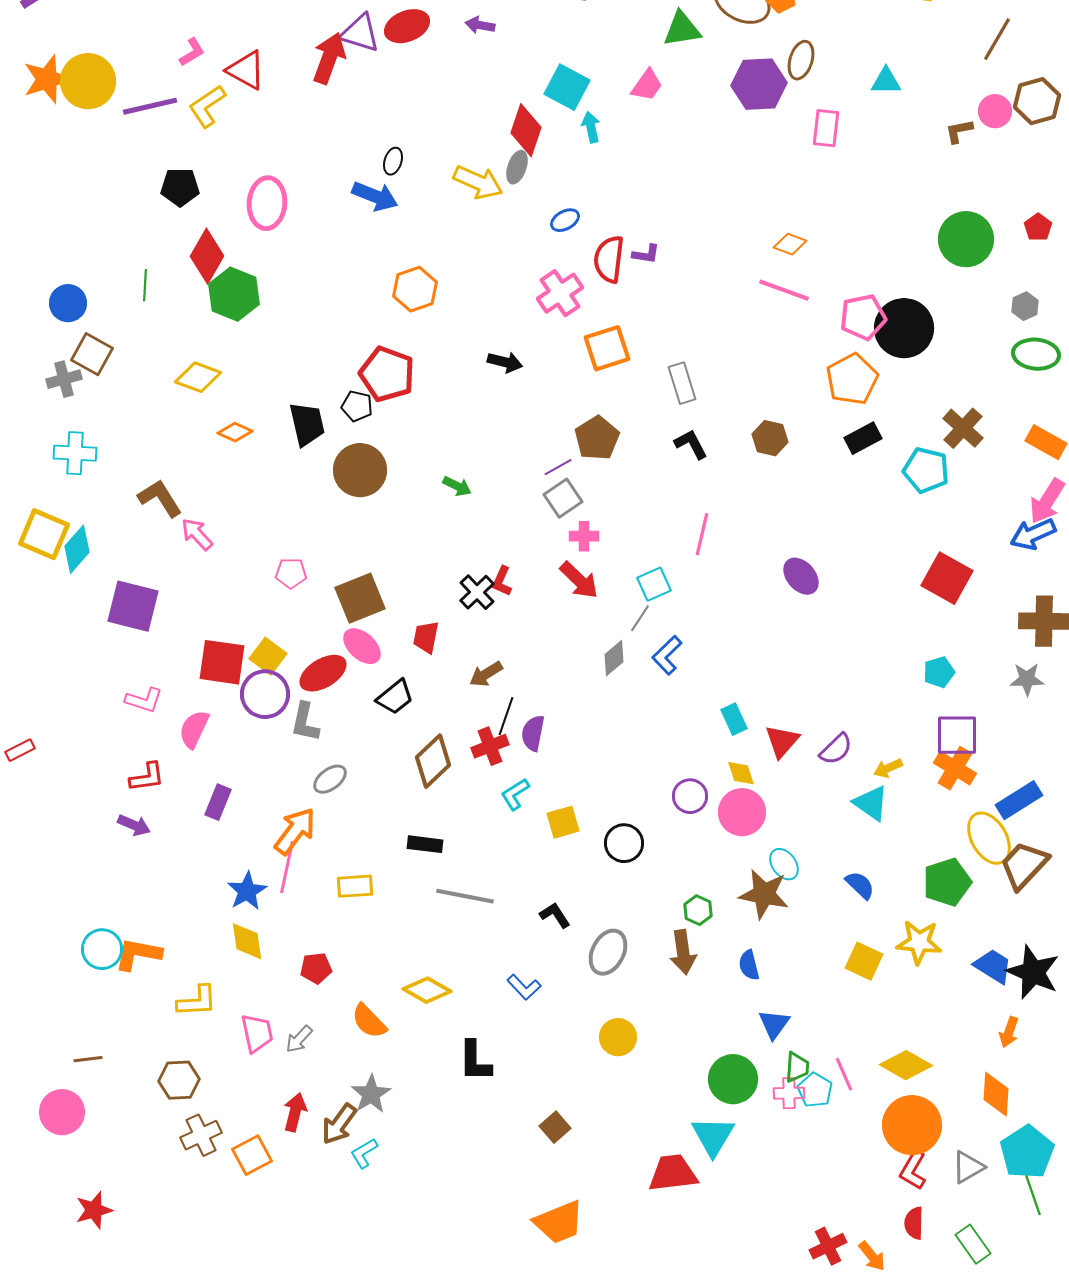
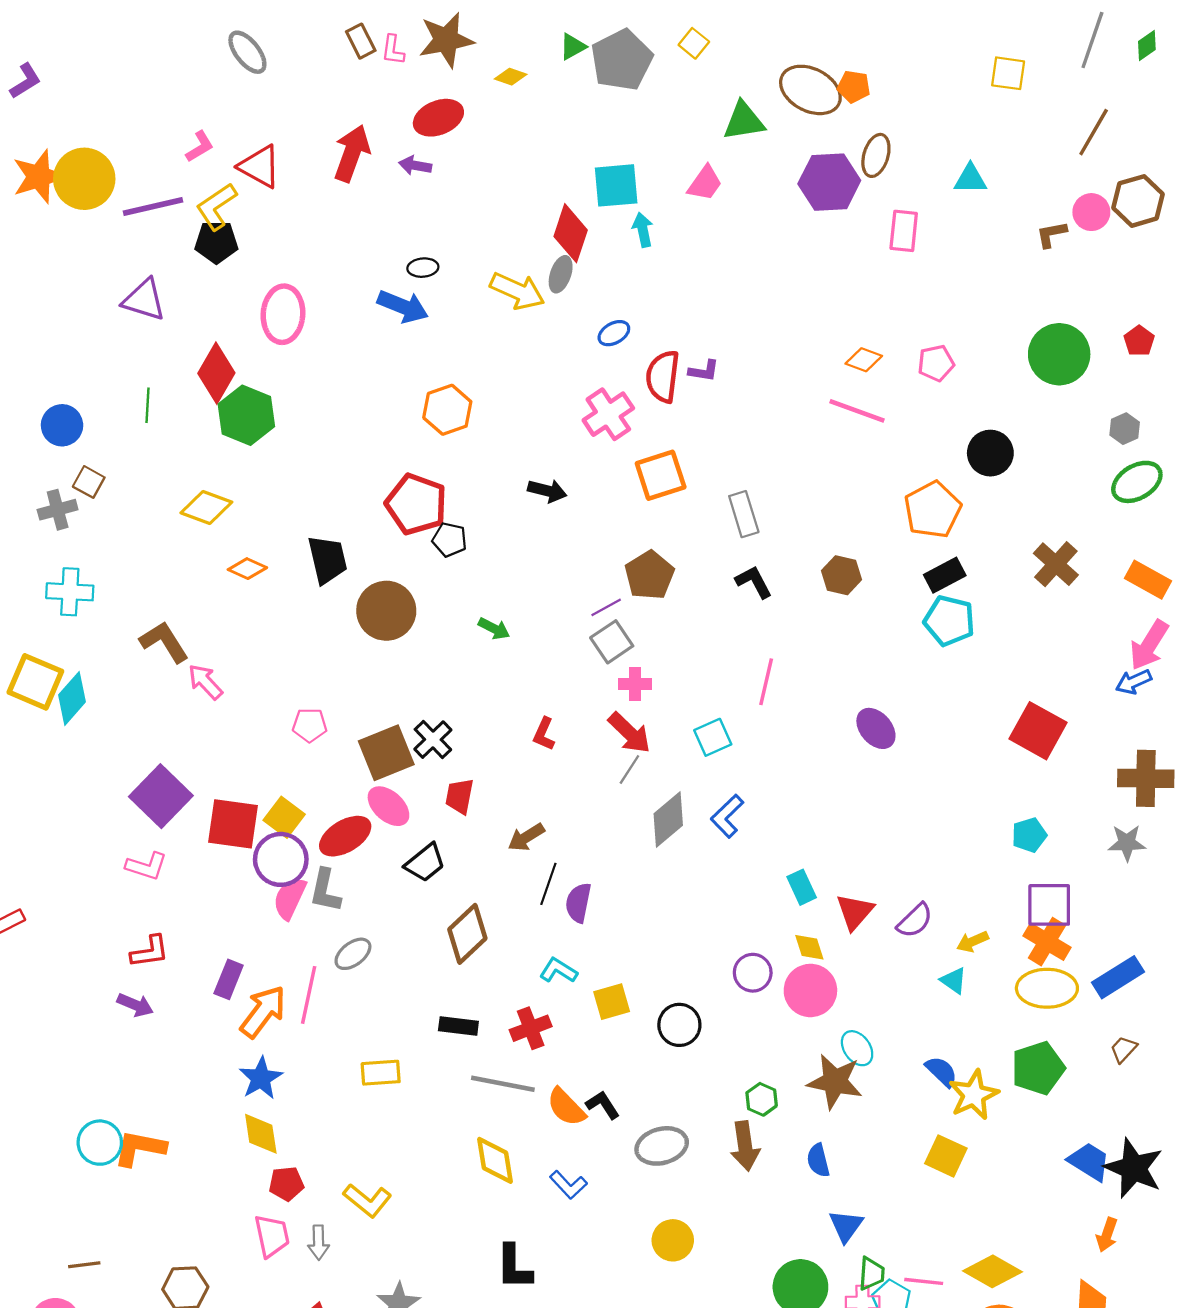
purple arrow: (480, 25) -> (415, 165), moved
purple triangle: (360, 33) -> (144, 300), moved
cyan square: (567, 87) -> (616, 185), turned -33
black ellipse: (393, 161) -> (423, 268), turned 68
black pentagon: (180, 187) -> (216, 242), moved
pink pentagon: (863, 317) -> (936, 363), moved, size x0.7
black circle: (904, 328) -> (990, 453), size x0.7
brown square: (92, 354) -> (89, 482), size x0.7
green ellipse: (1036, 354) -> (1137, 482), turned -36
black pentagon: (357, 406) -> (450, 540), moved
cyan pentagon: (926, 470) -> (949, 621), moved
blue arrow: (1033, 534) -> (1134, 682), size x0.7
black cross: (477, 592) -> (433, 740), moved
purple square: (133, 606) -> (161, 796), moved, turned 30
gray line: (640, 618) -> (629, 770), moved
gray diamond: (614, 658) -> (668, 819), size x1.4
pink semicircle: (194, 729) -> (290, 898), moved
red cross: (490, 746) -> (531, 1028), moved
cyan L-shape: (515, 794) -> (558, 970), turned 64
cyan triangle: (871, 803) -> (954, 980), size x0.7
orange arrow: (295, 831) -> (263, 1012), moved
yellow ellipse: (989, 838) -> (1047, 988), moved, turned -60
brown trapezoid: (1024, 865) -> (1124, 1049), size x0.5
pink line: (287, 867) -> (309, 995), moved
yellow star: (919, 942) -> (974, 1095), moved, turned -30
gray ellipse: (608, 952) -> (662, 1146), turned 48
red pentagon: (316, 968) -> (286, 1184), moved
yellow diamond: (427, 990) -> (495, 1160), moved, turned 51
yellow L-shape: (197, 1001) -> (367, 1200), moved, turned 42
orange semicircle: (369, 1021) -> (566, 1107), moved
gray arrow: (299, 1039) -> (319, 1243), turned -44
pink line: (844, 1074) -> (924, 1281), turned -60

